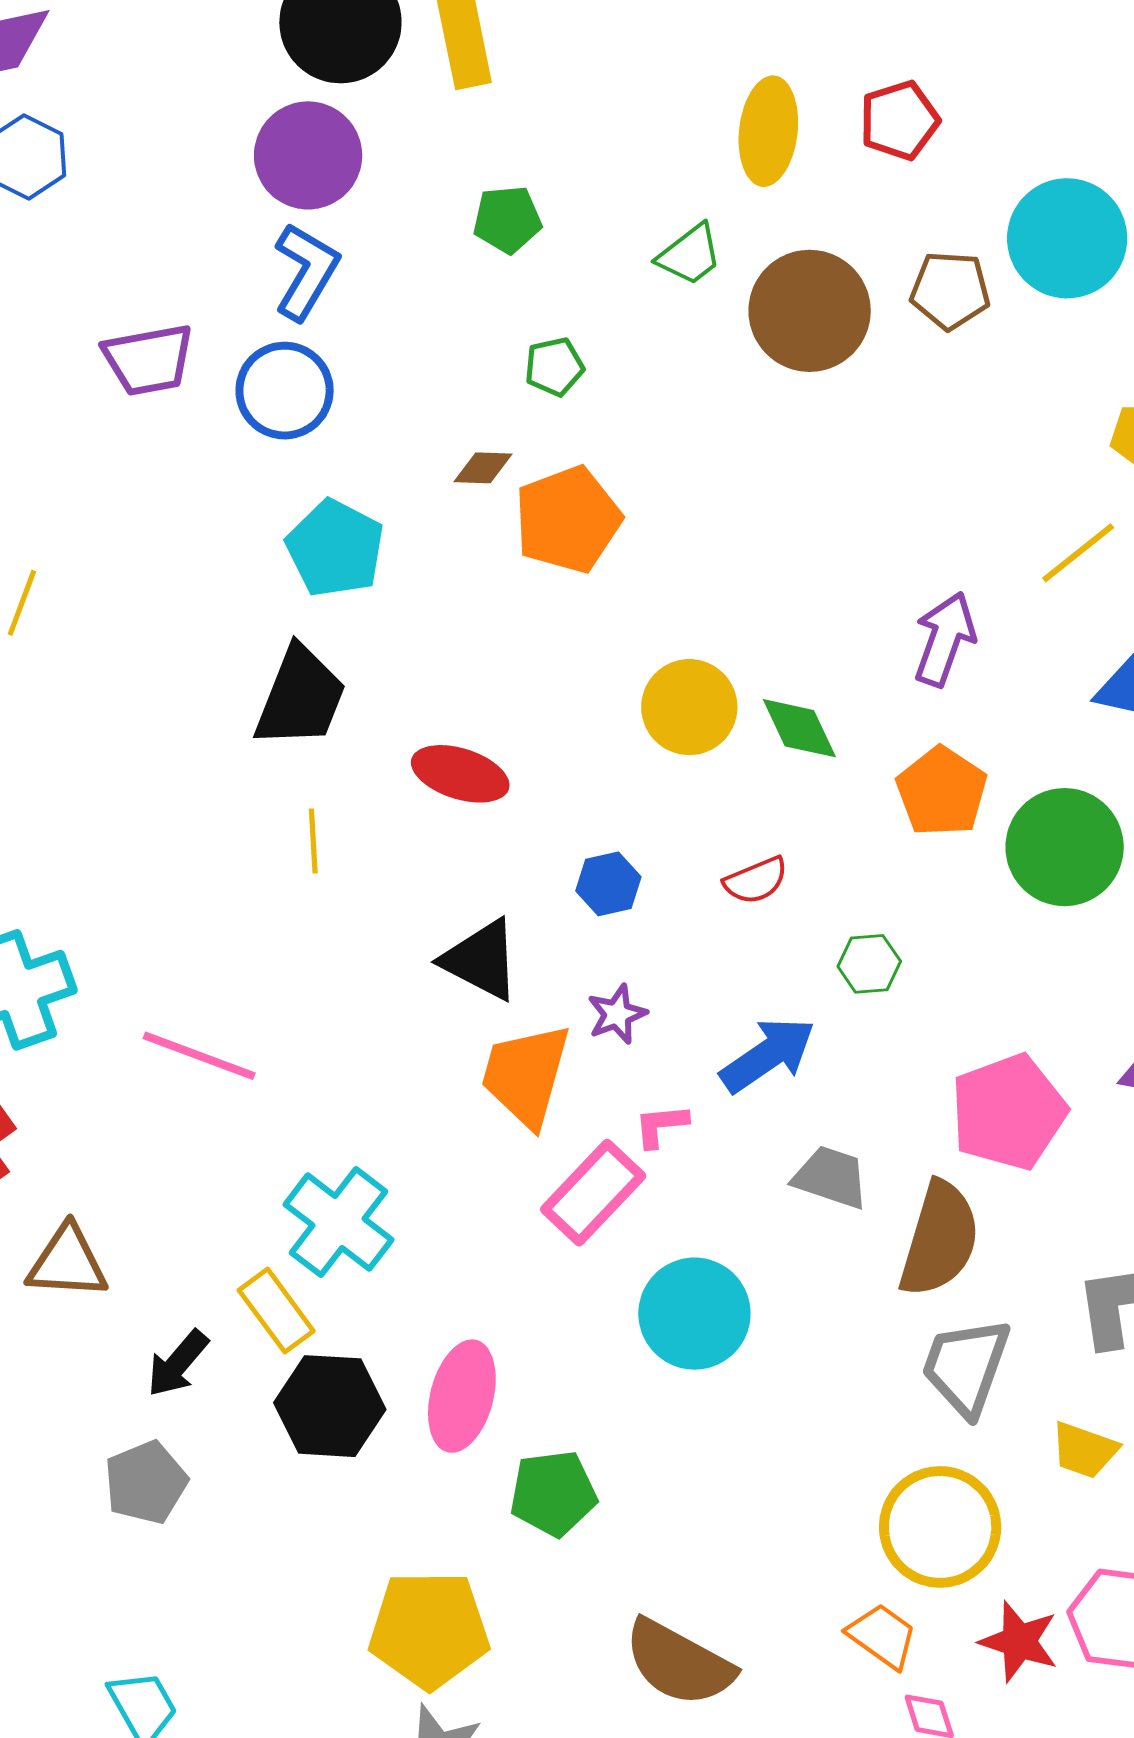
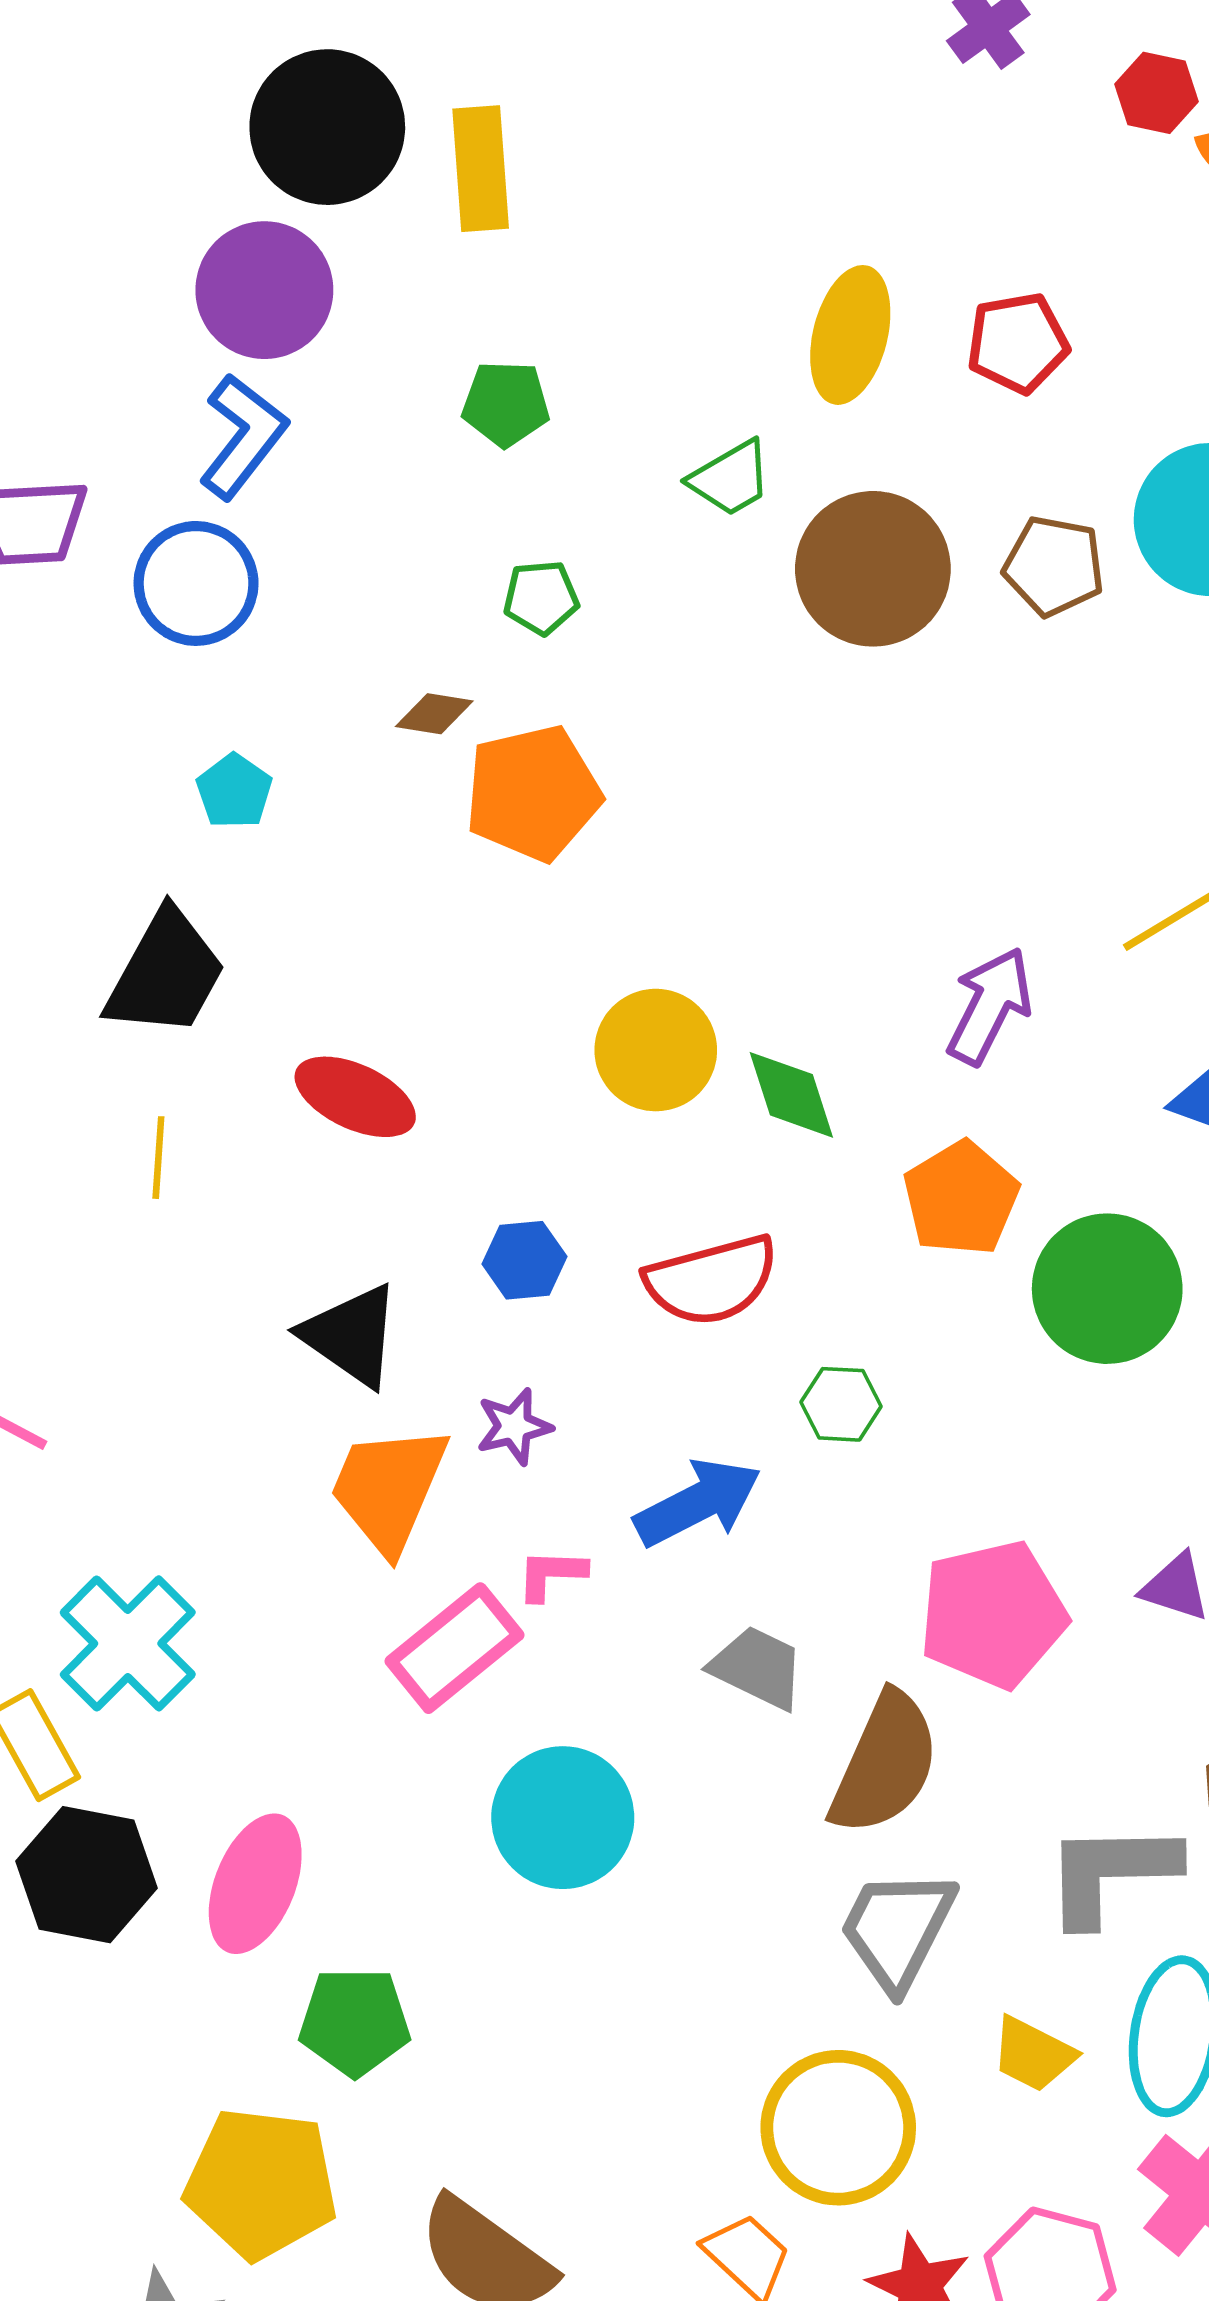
cyan pentagon: (335, 548) -> (234, 791), size x0.6
red semicircle: (756, 880) -> (711, 1280), size x1.6
yellow pentagon: (429, 1630) -> (261, 2183), moved

